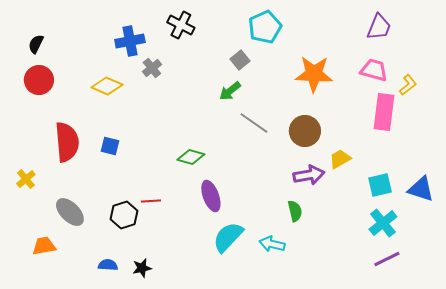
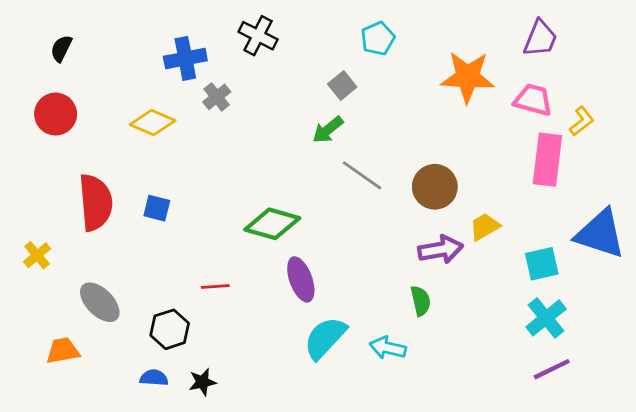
cyan pentagon: (265, 27) -> (378, 38), size x0.7
black semicircle: (36, 44) -> (61, 48), moved
orange star: (314, 74) -> (468, 77), moved
green diamond: (191, 157) -> (272, 224), size x1.4
blue triangle: (421, 189) -> (600, 234), moved, size x1.4
black hexagon: (124, 215) -> (170, 329), moved

